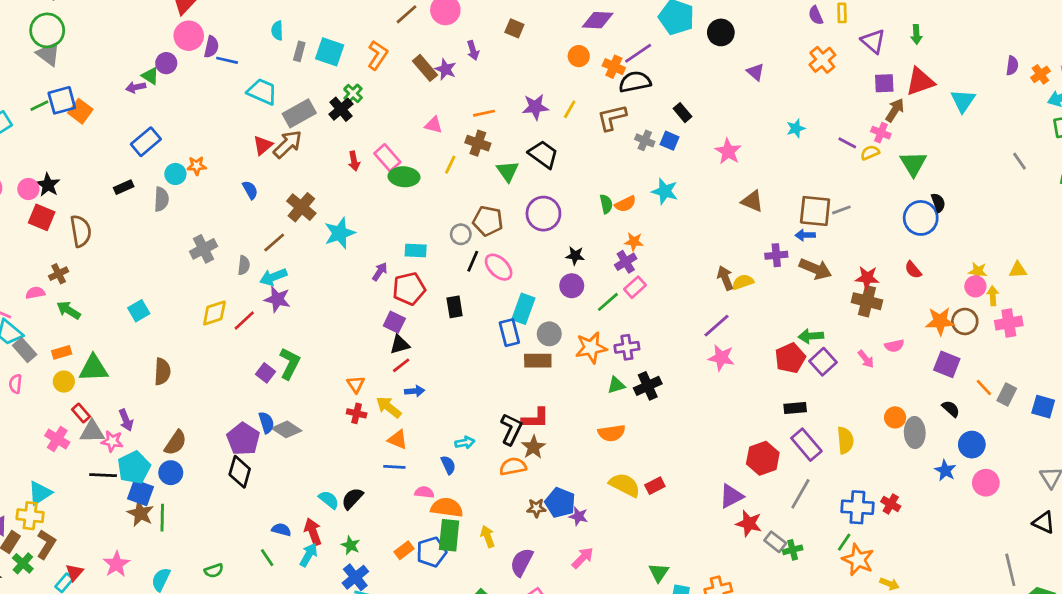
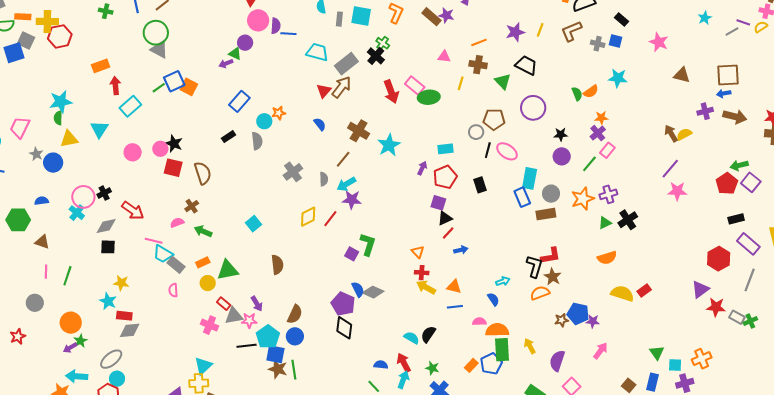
red arrow: (354, 161) -> (391, 92), size x1.6
gray line: (841, 210) -> (732, 31), moved
yellow arrow: (389, 407) -> (426, 287), moved

